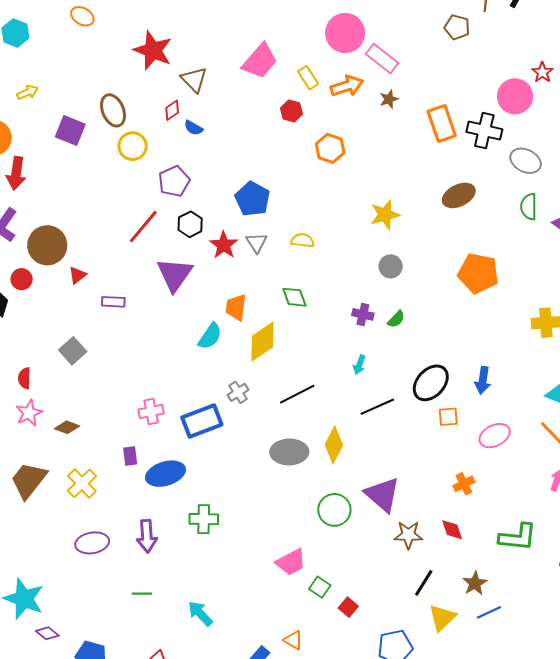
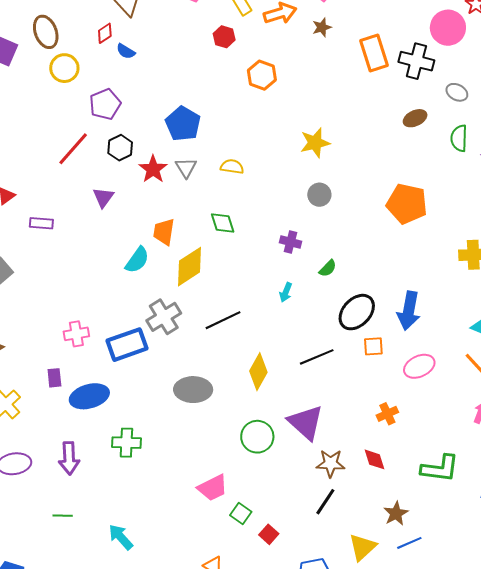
gray ellipse: (526, 161) -> (457, 92), size x0.7
brown ellipse: (459, 195) -> (415, 118), moved, size x0.7
purple triangle: (175, 274) -> (103, 197), size x0.6
green semicircle: (396, 319) -> (328, 268), moved
blue arrow: (483, 380) -> (409, 311), size x1.4
gray cross: (238, 392) -> (164, 317), size x1.6
black line: (377, 407) -> (317, 357), moved
gray ellipse: (289, 452) -> (193, 390), moved
black line: (424, 583) -> (325, 502), moved

